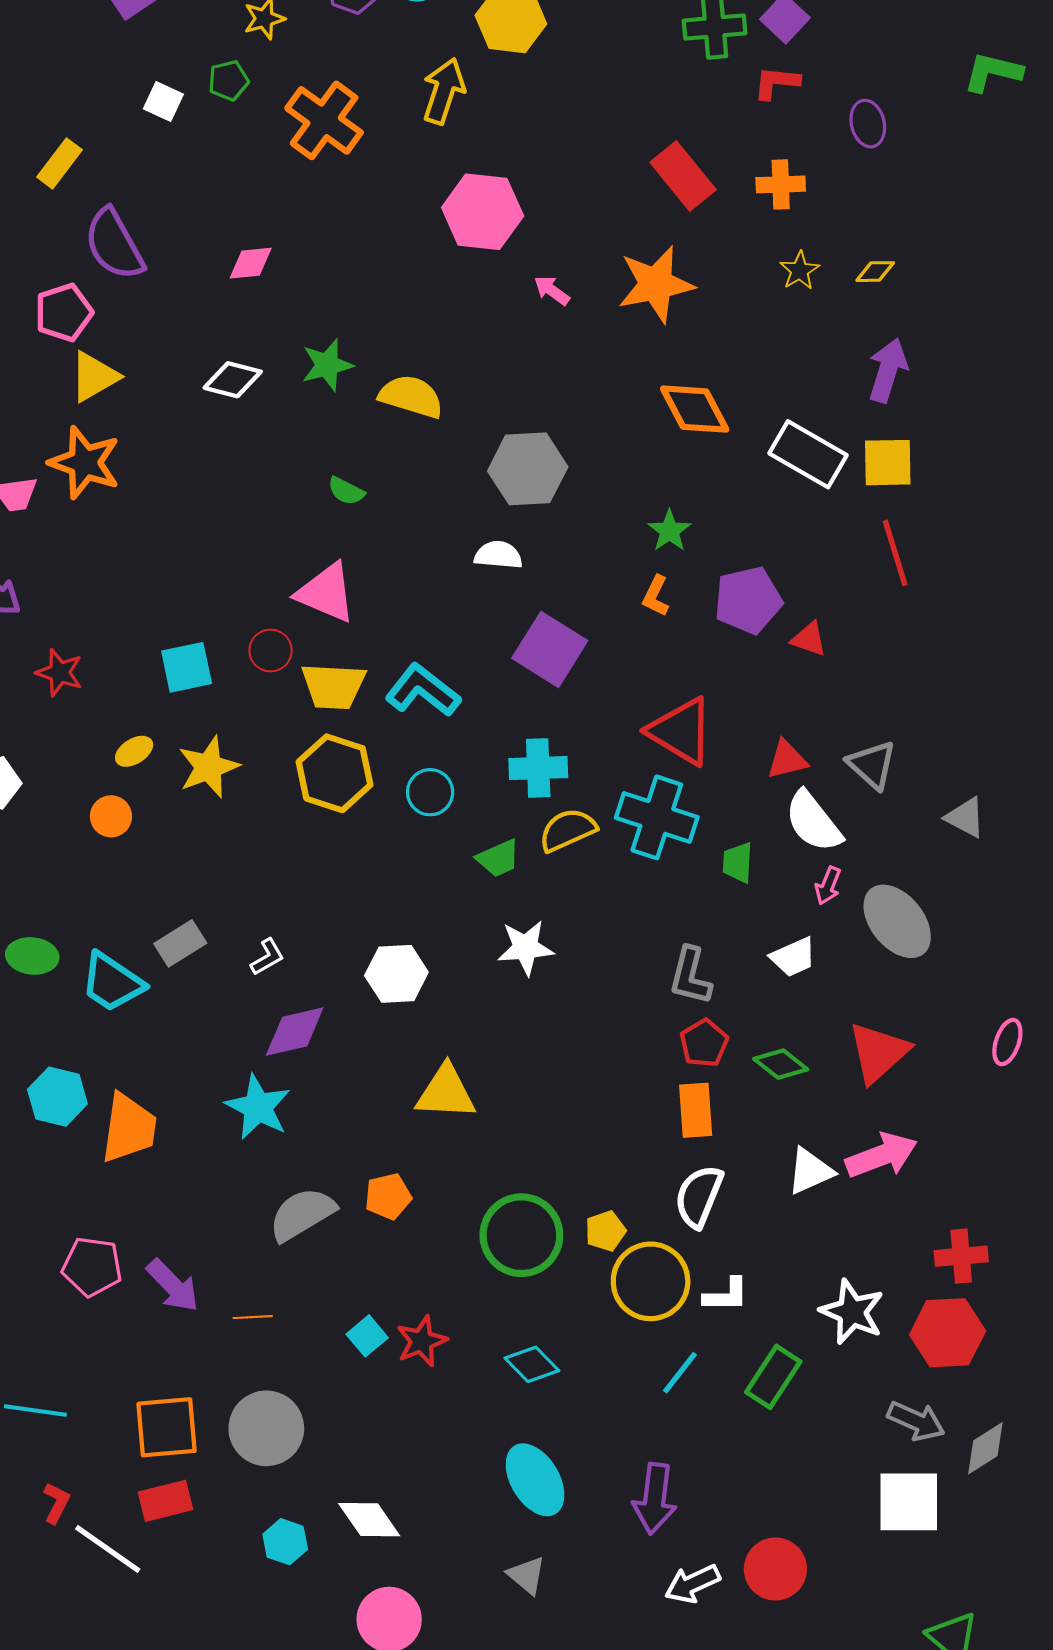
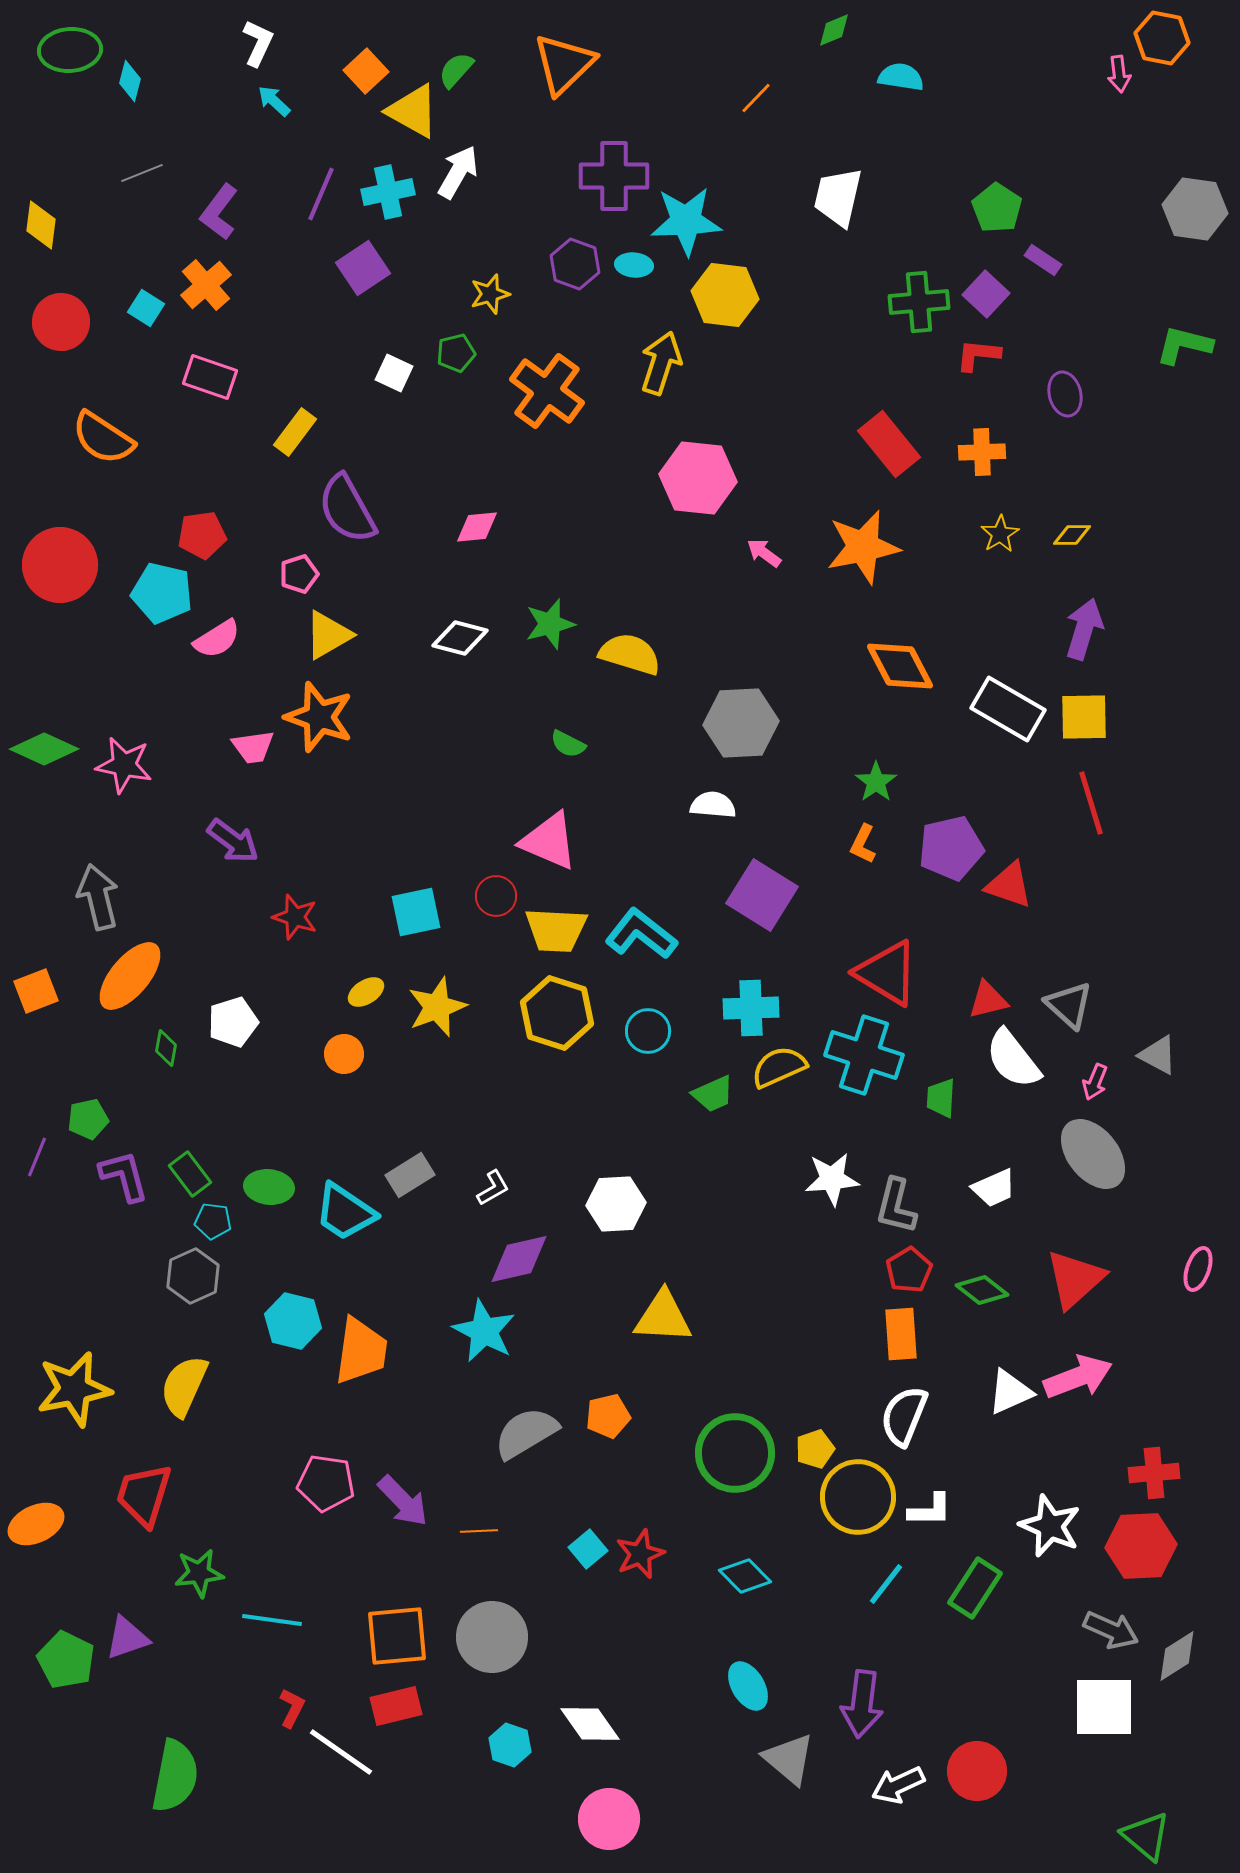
pink pentagon: (64, 312) -> (299, 574), size x0.7
red triangle: (809, 639) -> (1009, 885), size x1.4
pink arrow: (828, 886) -> (1095, 1082), moved
white star: (526, 948) -> (832, 1179), moved
cyan ellipse: (535, 1480) -> (748, 1686), size x0.7
gray triangle: (527, 1575) -> (789, 1759), moved, size x1.4

